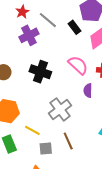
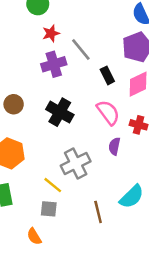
black rectangle: (74, 27) -> (107, 75), moved
yellow line: (32, 130) -> (53, 185), moved
brown line: (68, 141) -> (98, 212), moved

